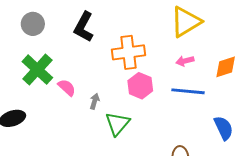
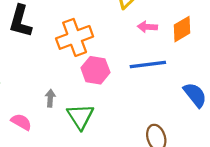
pink arrow: (185, 61) -> (147, 27), moved, turned 30
pink semicircle: (67, 88) -> (21, 122), moved

